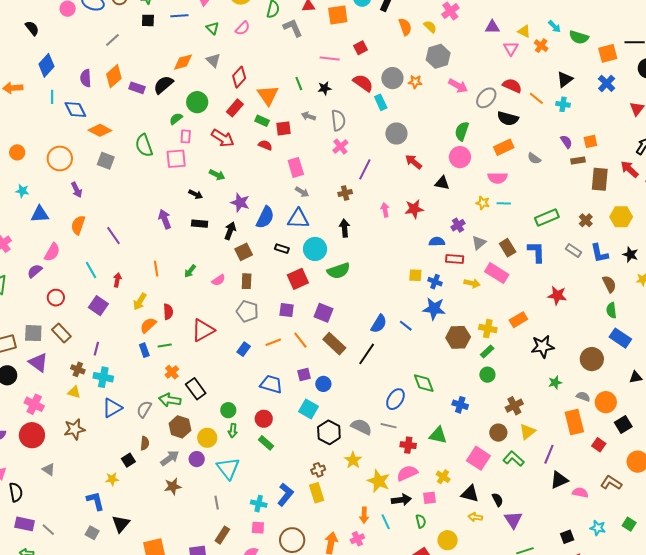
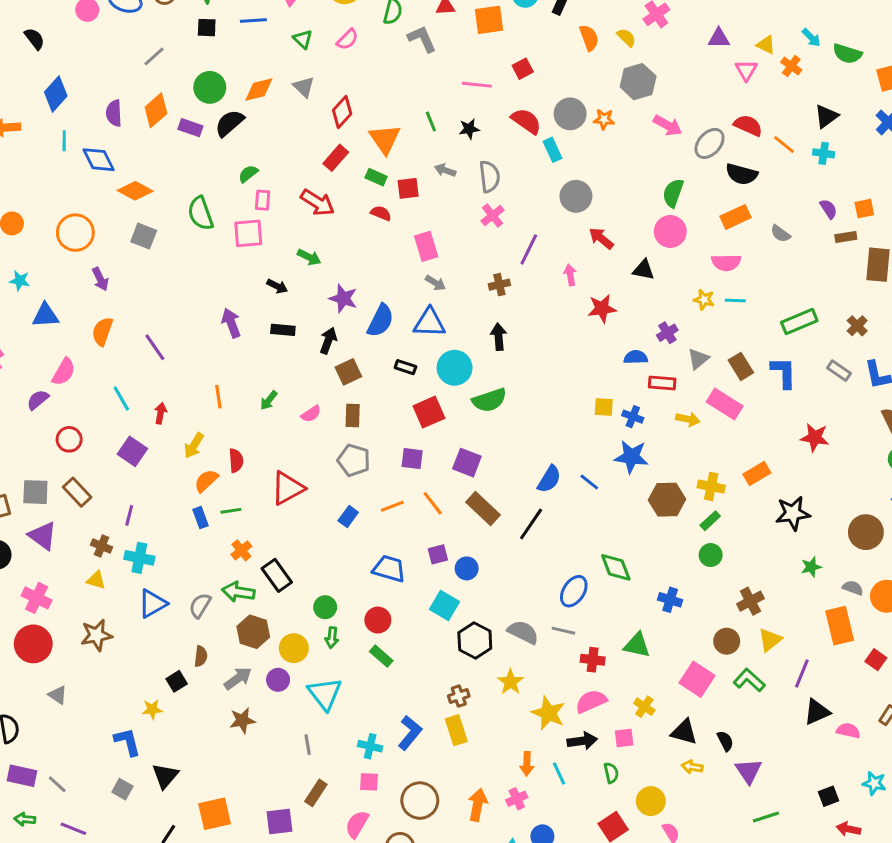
green circle: (197, 102) -> (210, 87), moved
pink arrow: (385, 210) -> (570, 275), moved

